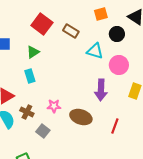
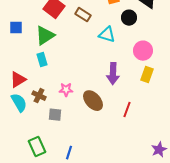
green triangle: (33, 52) -> (45, 36), size x1.5
pink circle: (119, 65) -> (143, 51), moved
brown ellipse: (81, 117) -> (93, 101), turned 30
gray square: (43, 131) -> (55, 115), turned -32

